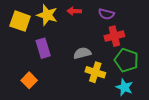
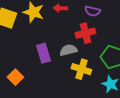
red cross: (114, 36) -> (85, 33), moved
purple rectangle: (43, 48) -> (43, 53), moved

